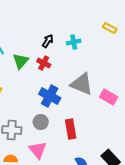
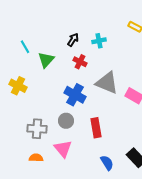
red cross: (44, 63) -> (80, 62), moved

